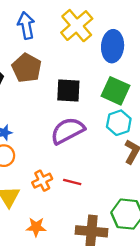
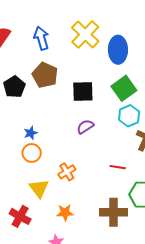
green square: (116, 91) -> (124, 88), turned 35
purple semicircle: (68, 131) -> (85, 127), size x0.6
red line: (72, 182) -> (118, 167), moved

